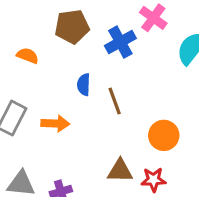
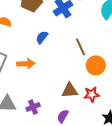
blue semicircle: (84, 85) -> (42, 37), turned 40
brown line: (115, 101) -> (80, 47), moved

